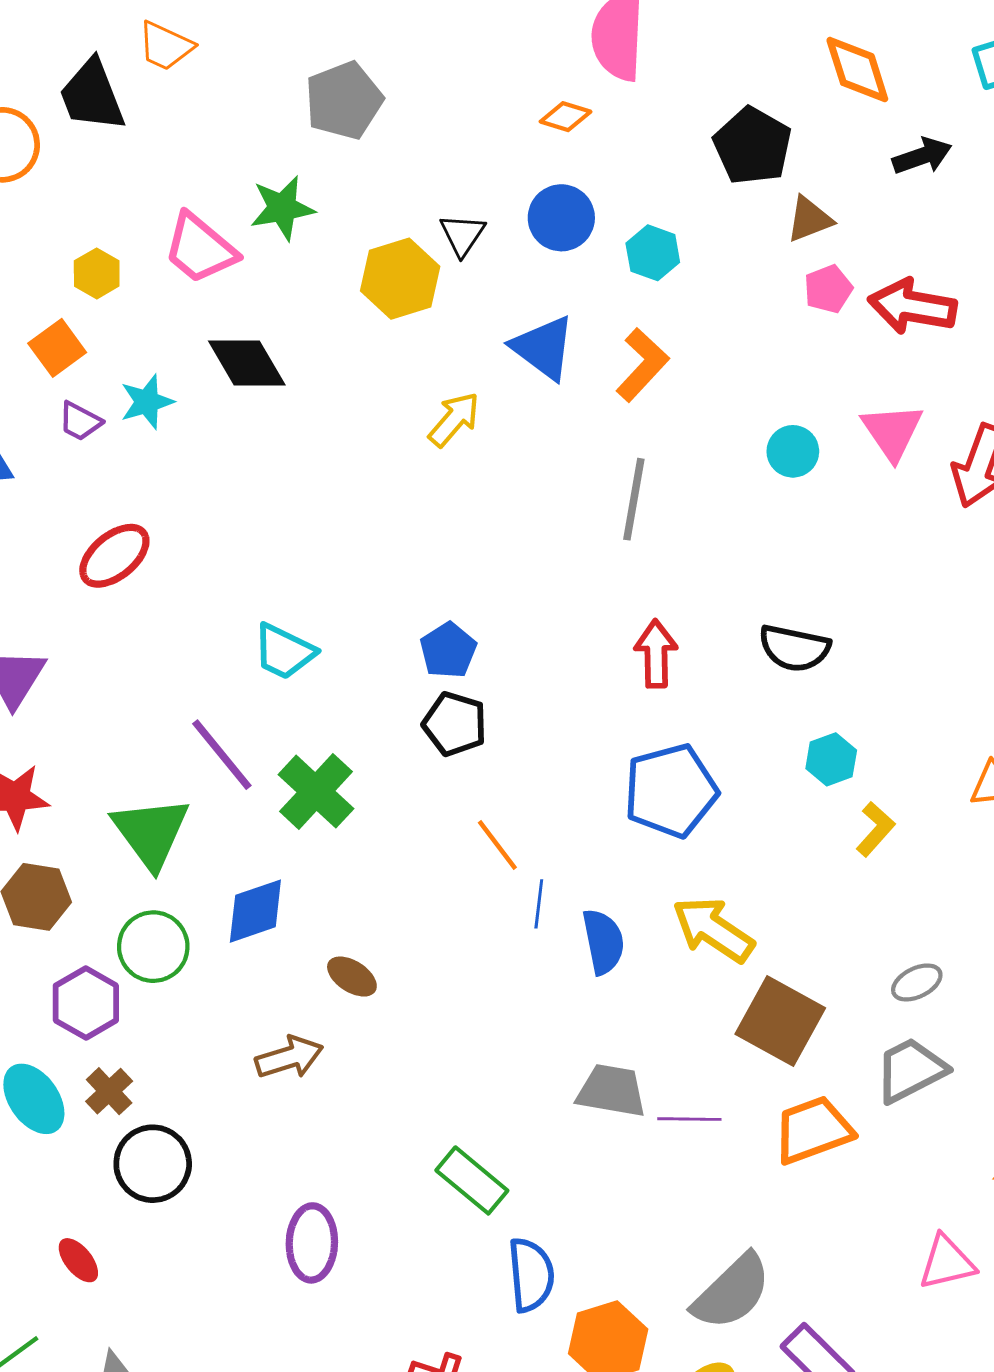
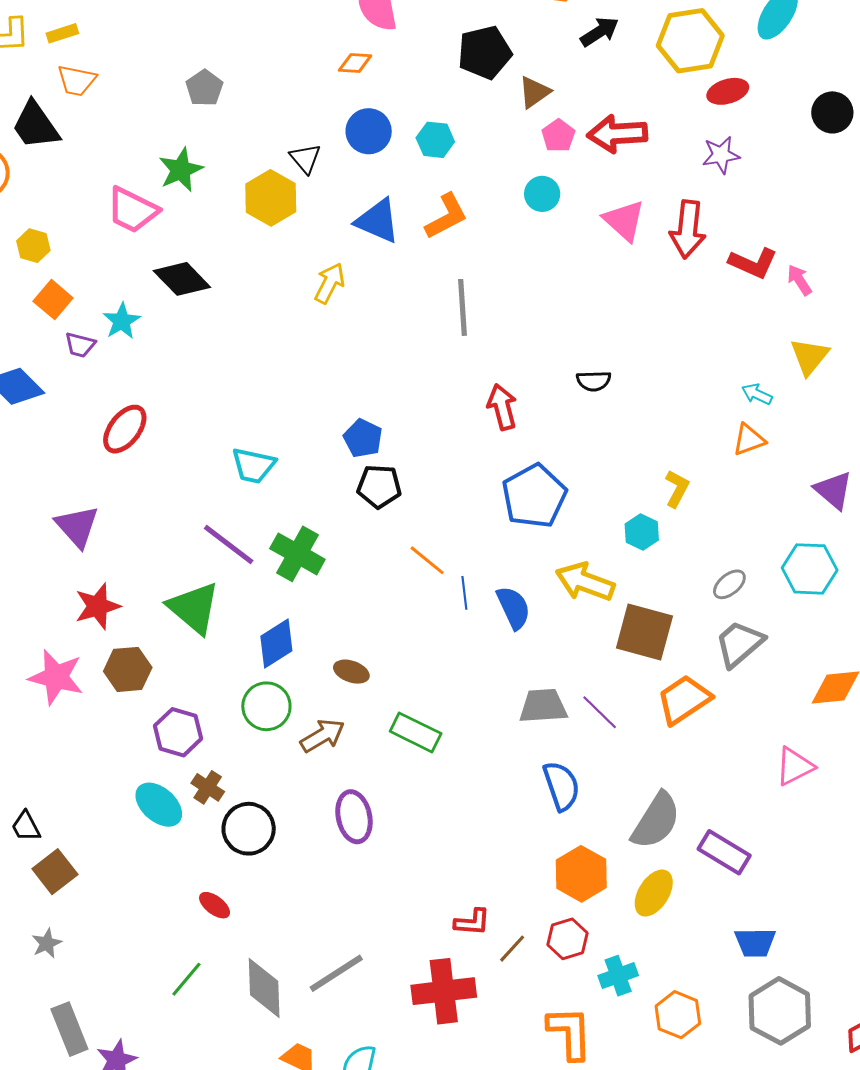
gray pentagon: (344, 100) -> (204, 88), size x0.7
black pentagon: (753, 146) -> (485, 52), turned -30
yellow hexagon: (97, 273) -> (33, 246), moved
orange L-shape: (642, 365) -> (446, 216), turned 33
cyan circle: (793, 451) -> (542, 194), moved
black semicircle: (794, 648) -> (594, 381), size x0.7
cyan hexagon: (831, 759) -> (642, 532), moved
green circle: (153, 947) -> (266, 706), moved
purple line: (689, 1119) -> (600, 712), turned 57
green rectangle: (472, 1180) -> (416, 732), moved
purple ellipse: (312, 1243) -> (354, 817), moved
blue semicircle: (531, 1275) -> (561, 786), moved

